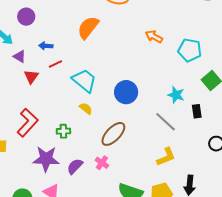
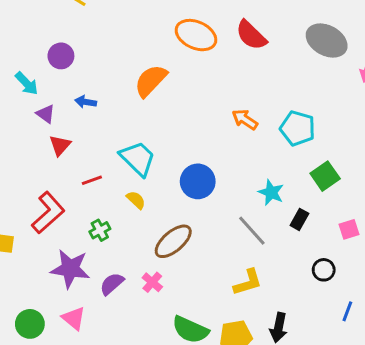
orange arrow: (154, 37) -> (245, 119), moved
red line: (55, 64) -> (92, 180), moved
black rectangle: (197, 111) -> (299, 219), turned 32
green cross: (63, 131) -> (100, 230), turned -32

